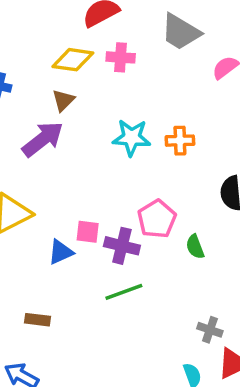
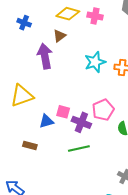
cyan star: (131, 138) -> (95, 62), turned -30
purple arrow: (43, 139) -> (45, 56), turned -70
brown rectangle: (38, 320) -> (30, 146), moved

